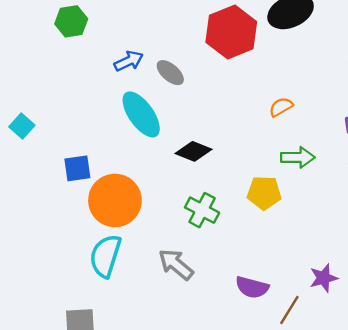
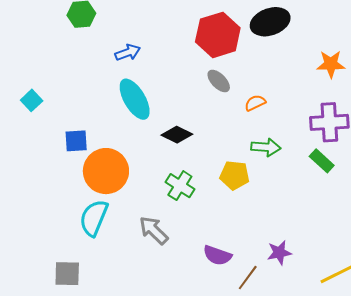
gray ellipse: (170, 73) -> (219, 81), moved

